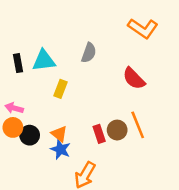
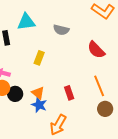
gray semicircle: (89, 53) -> (61, 30), turned 84
cyan triangle: (44, 61) -> (26, 22), moved
brown circle: (117, 130) -> (105, 109), moved

